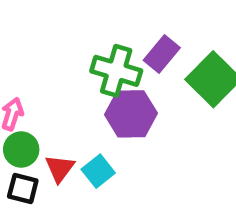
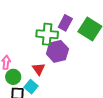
red triangle: (60, 168) -> (39, 69), moved
cyan square: (98, 171) -> (31, 87), moved

